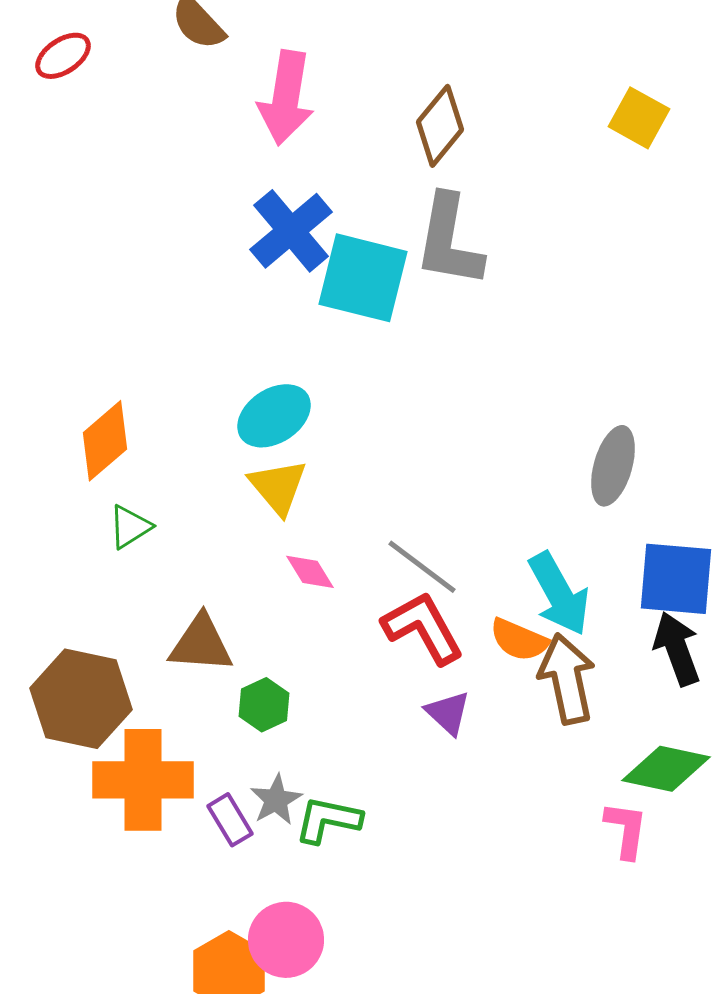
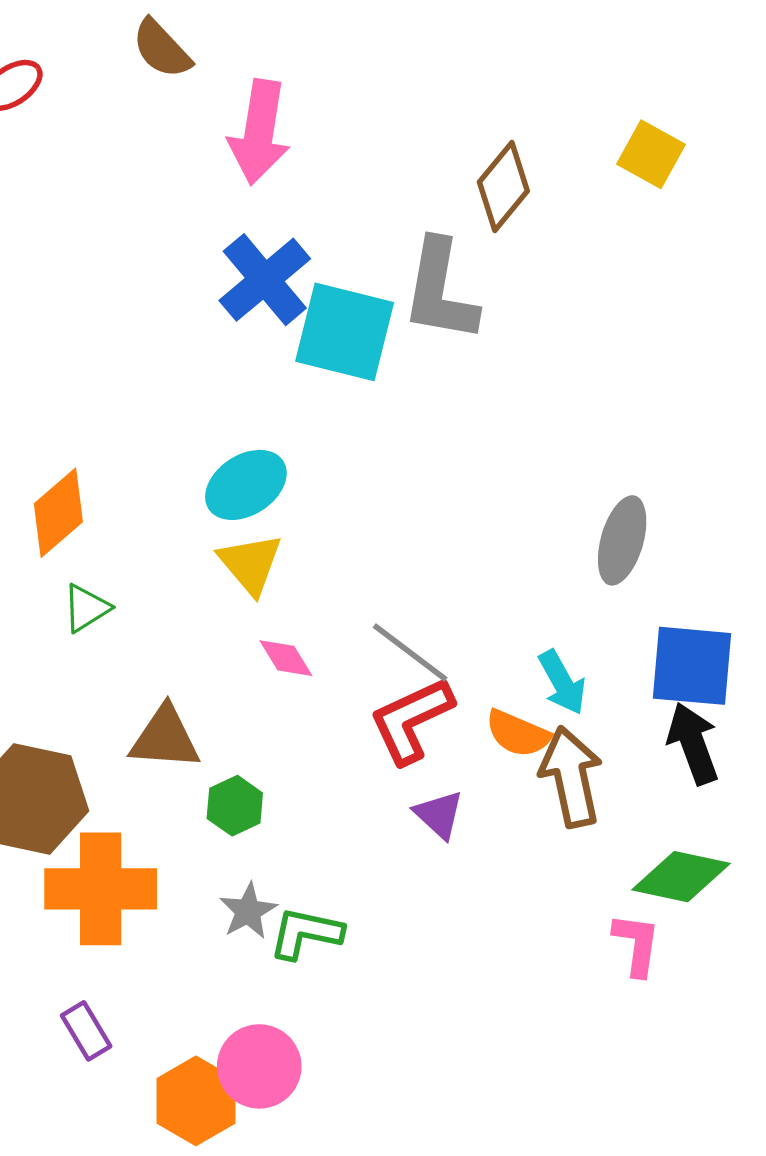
brown diamond: (440, 126) -> (503, 186), moved
cyan arrow: (559, 594) -> (562, 682), size x0.7
red L-shape: (423, 628) -> (411, 720), turned -86
purple rectangle: (230, 820) -> (86, 1031), moved

